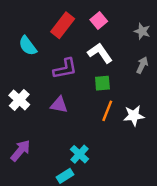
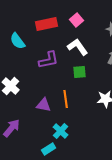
red rectangle: (63, 25) -> (47, 24), turned 40
purple triangle: (59, 105) -> (44, 105), moved
orange line: (107, 111) -> (66, 99), moved, turned -30

